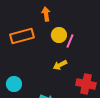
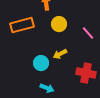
pink line: (70, 41) -> (88, 33), moved, turned -64
cyan circle: (14, 84) -> (41, 63), moved

